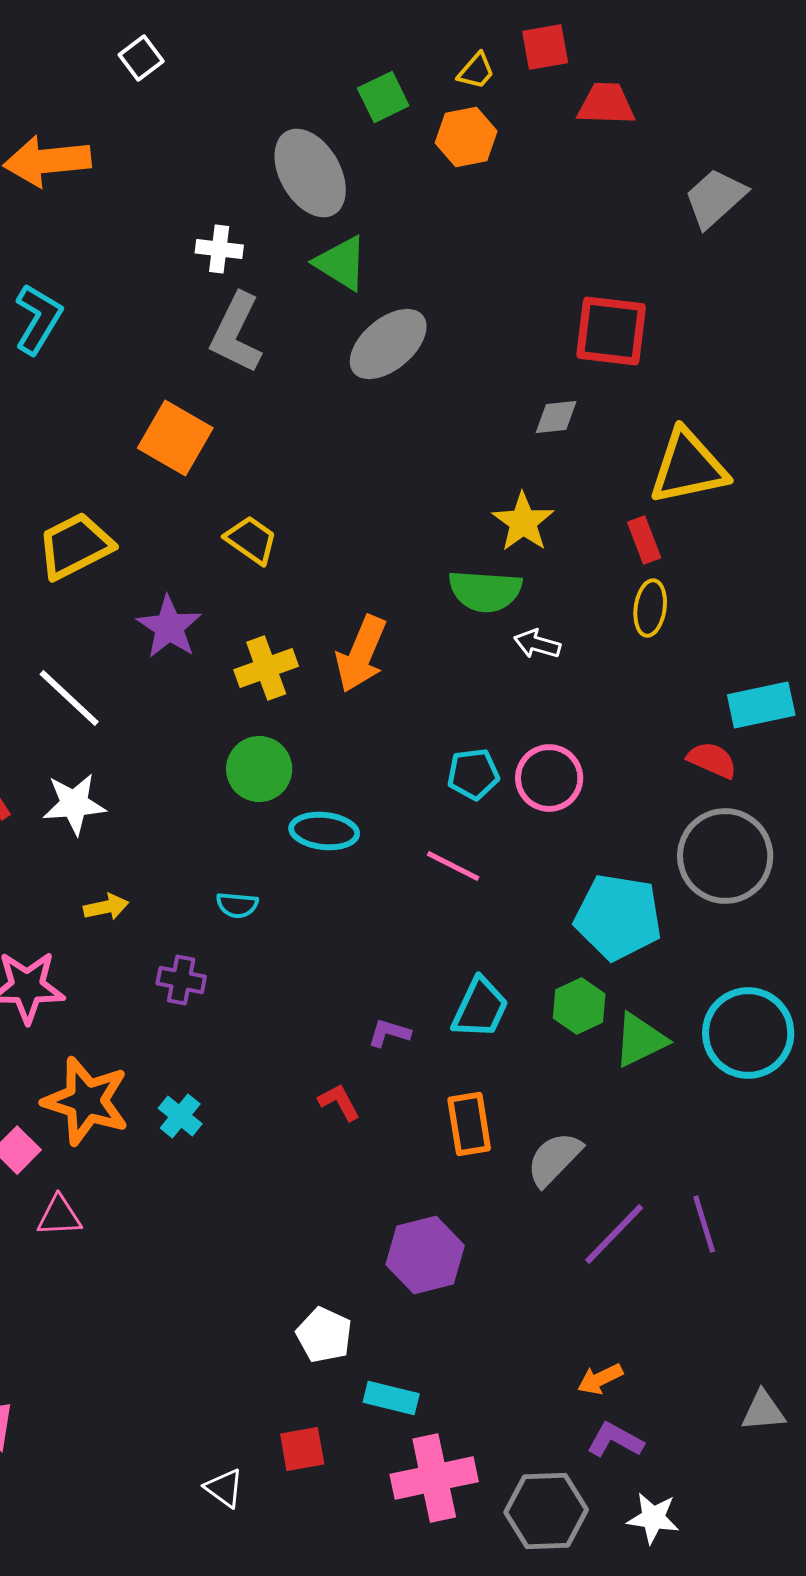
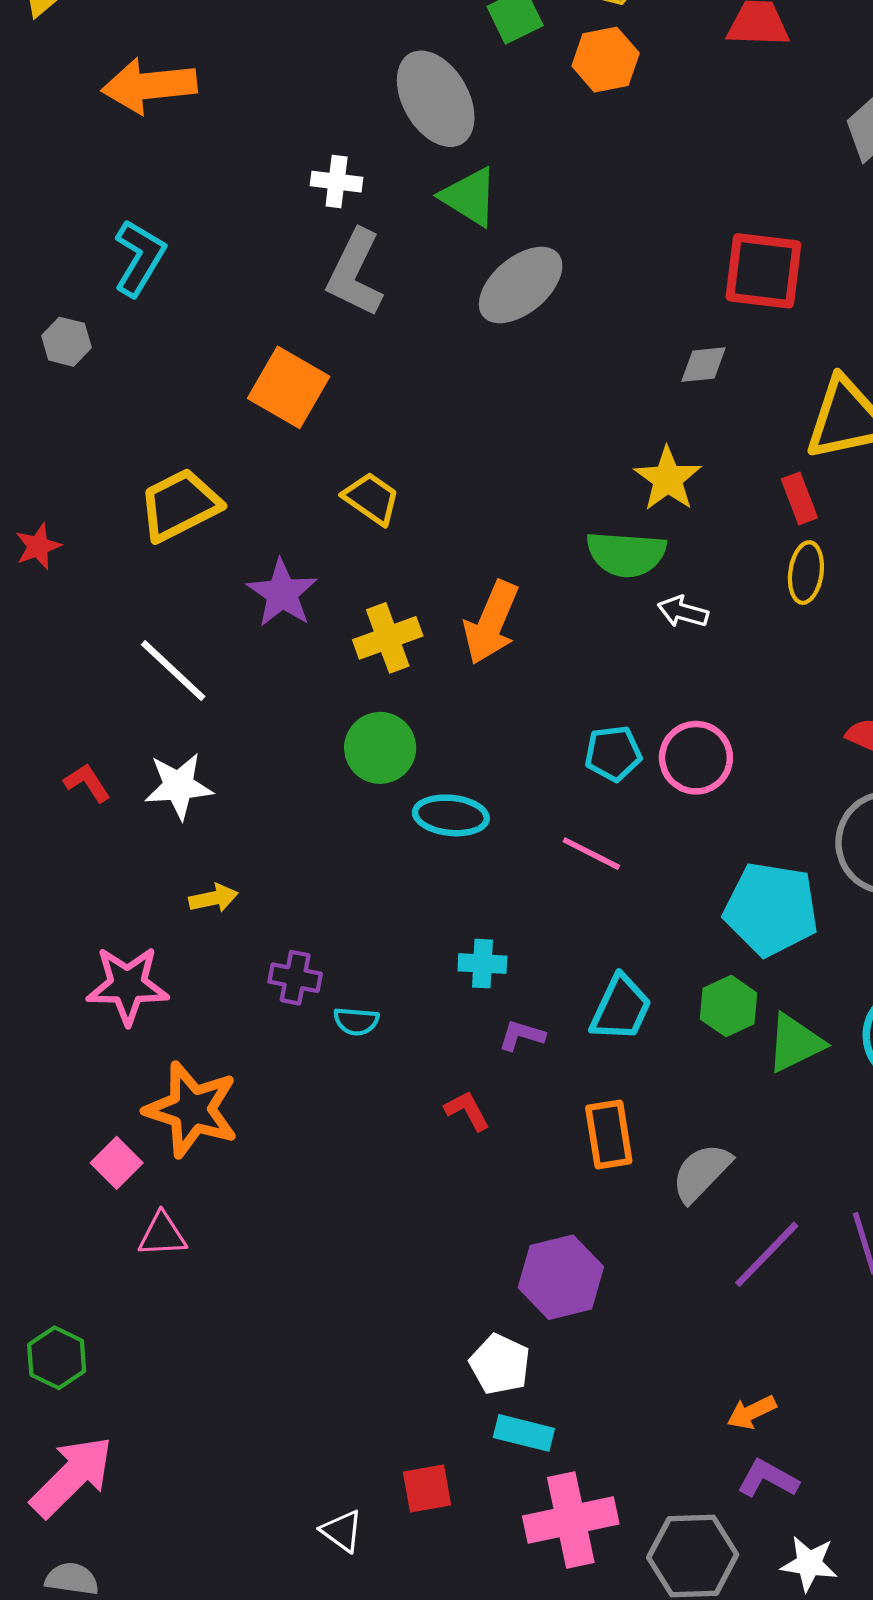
cyan semicircle: (237, 905) -> (356, 1021), moved
cyan cross: (180, 1116) -> (482, 964), moved, turned -36
white pentagon: (324, 1335) -> (500, 1364), moved

